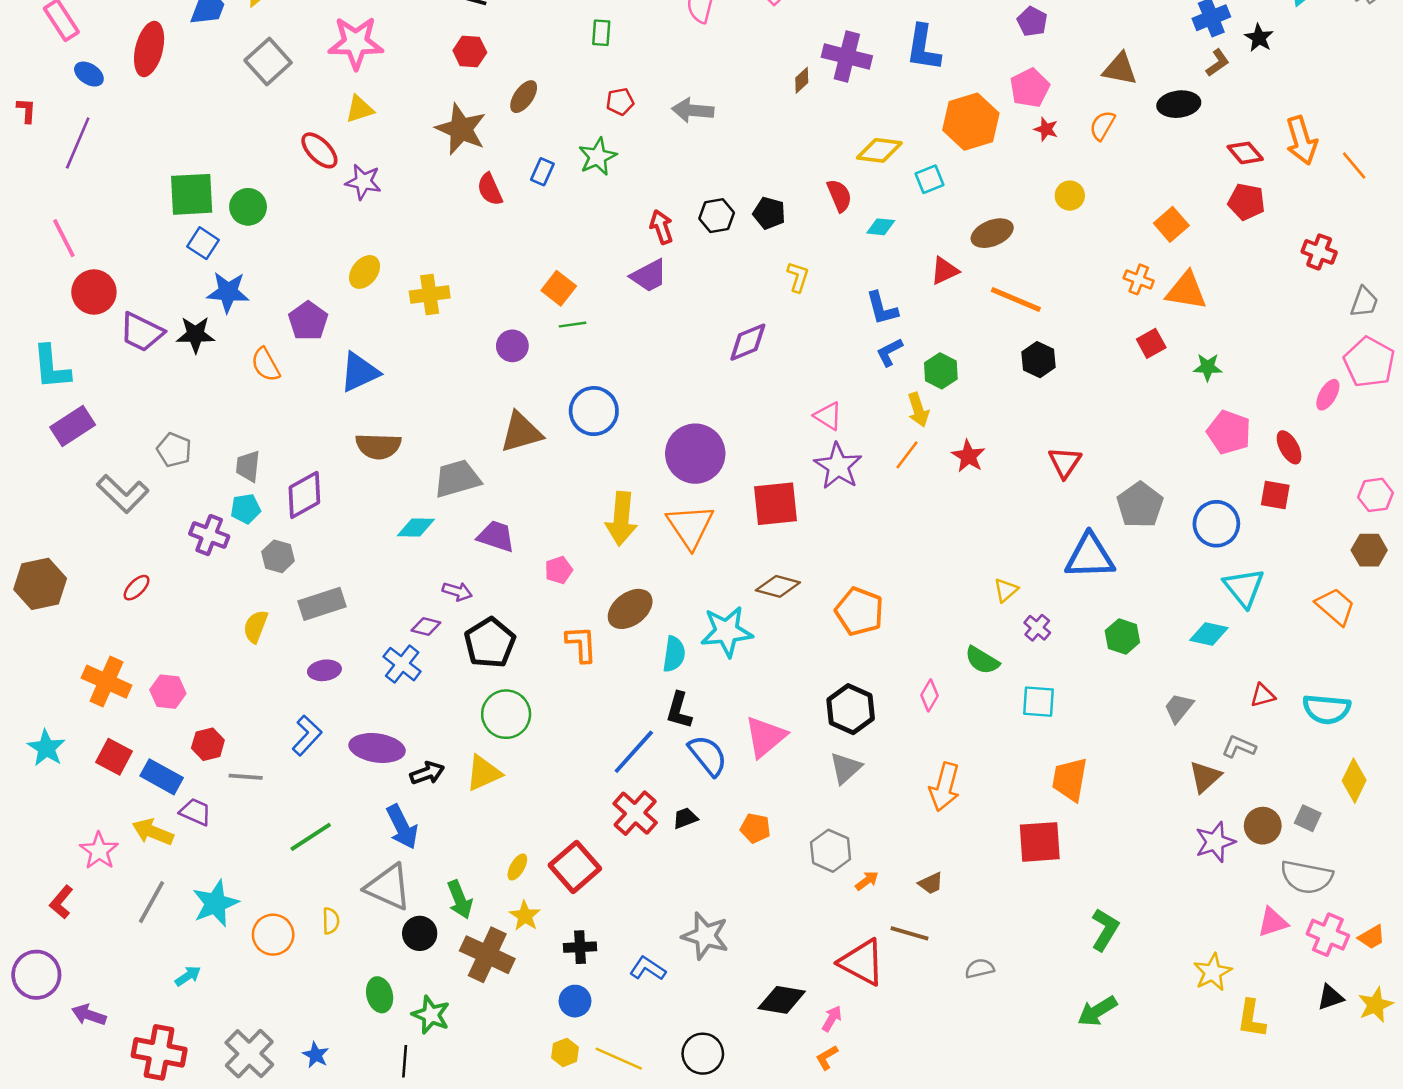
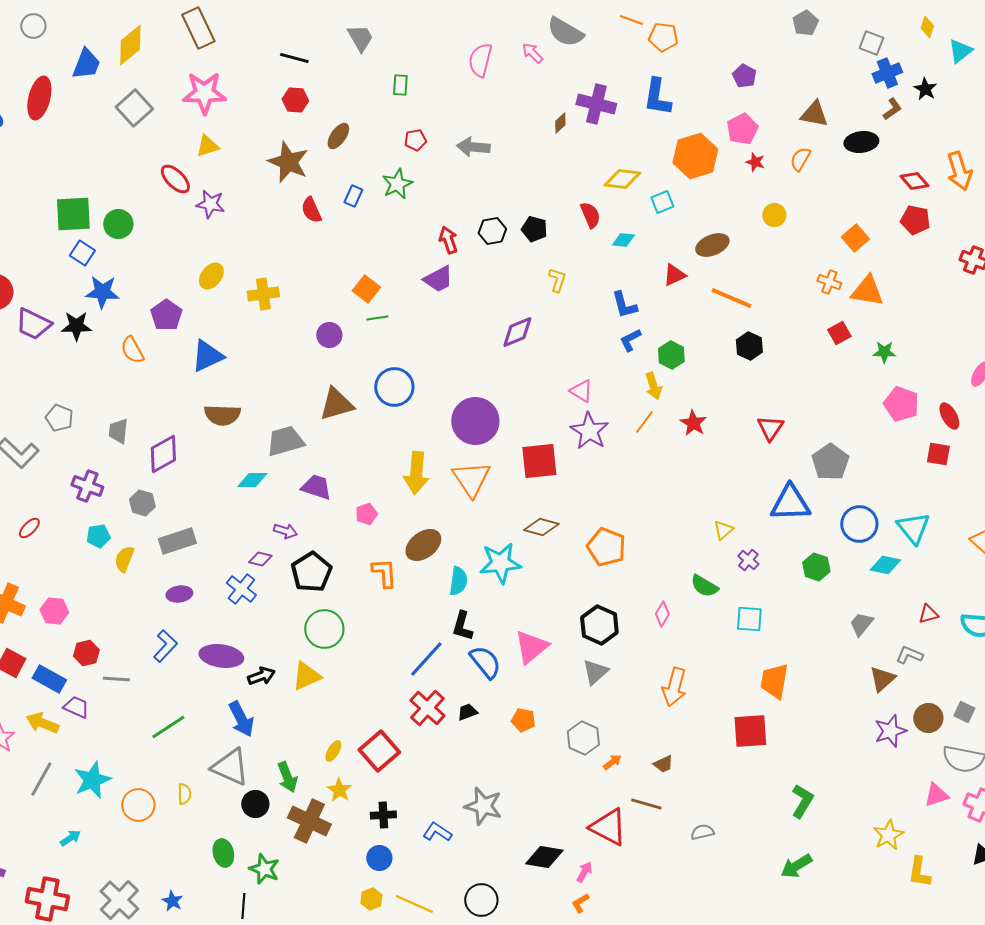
cyan pentagon: (246, 509) -> (98, 536), moved
blue circle: (1216, 524) -> (859, 524), moved

